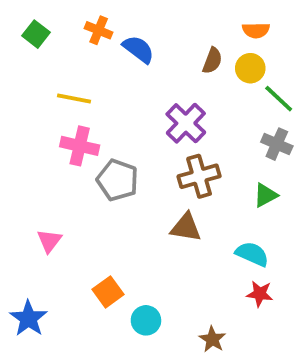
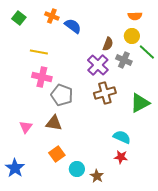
brown semicircle: (212, 61) -> (108, 44), moved
gray cross: (277, 144) -> (124, 60), moved
green triangle: (265, 195) -> (140, 103), size x1.5
brown triangle: (186, 227) -> (54, 123), moved
cyan semicircle: (252, 254) -> (122, 137), moved
red star: (260, 294) -> (121, 157), moved
brown star: (212, 339) -> (97, 176), moved

